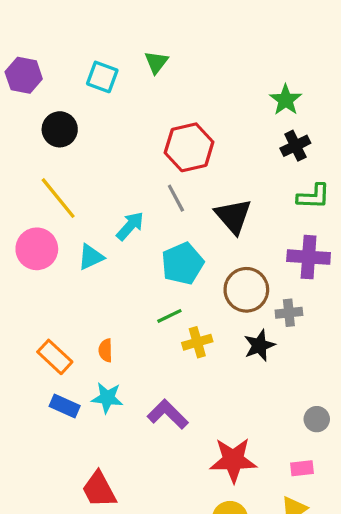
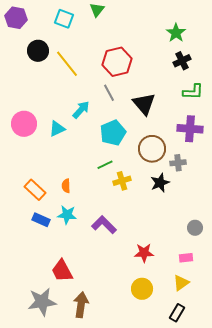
yellow line: (58, 198) -> (67, 64), moved
red star: (233, 460) -> (144, 253), size x0.7

